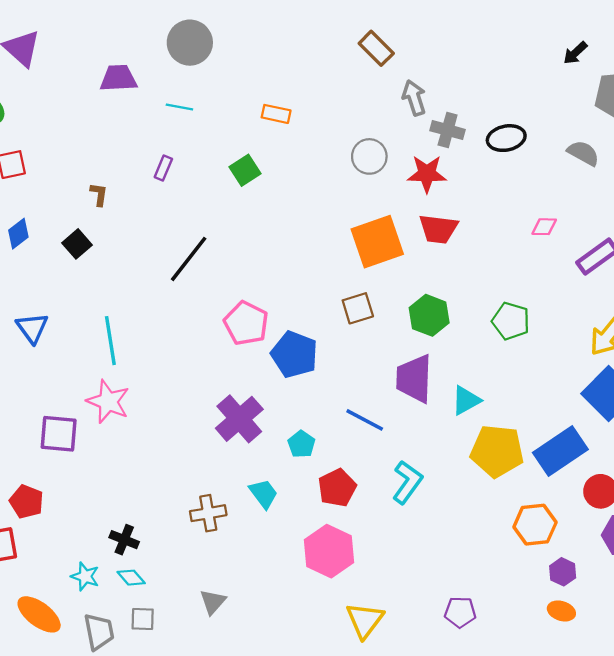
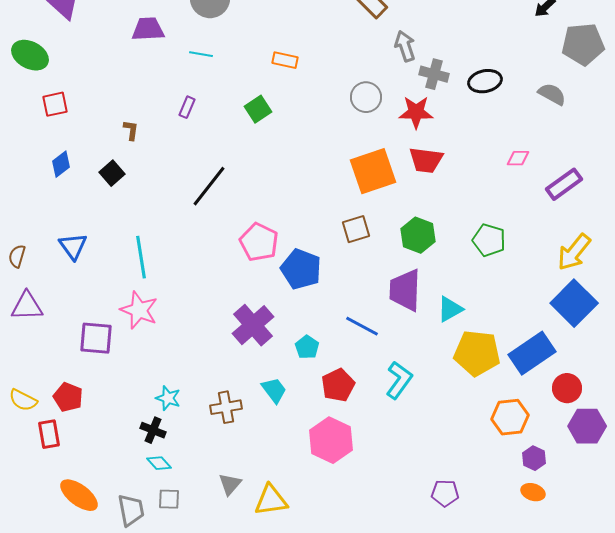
cyan star: (85, 576) -> (168, 398), moved
yellow triangle: (365, 620) -> (271, 500), moved, turned 45

